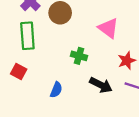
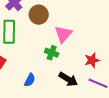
pink triangle: (108, 28) -> (63, 34), moved, turned 30

